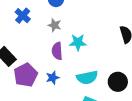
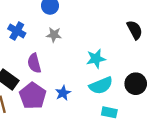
cyan star: (78, 42) -> (96, 59), moved
purple semicircle: (57, 51) -> (34, 63), moved

